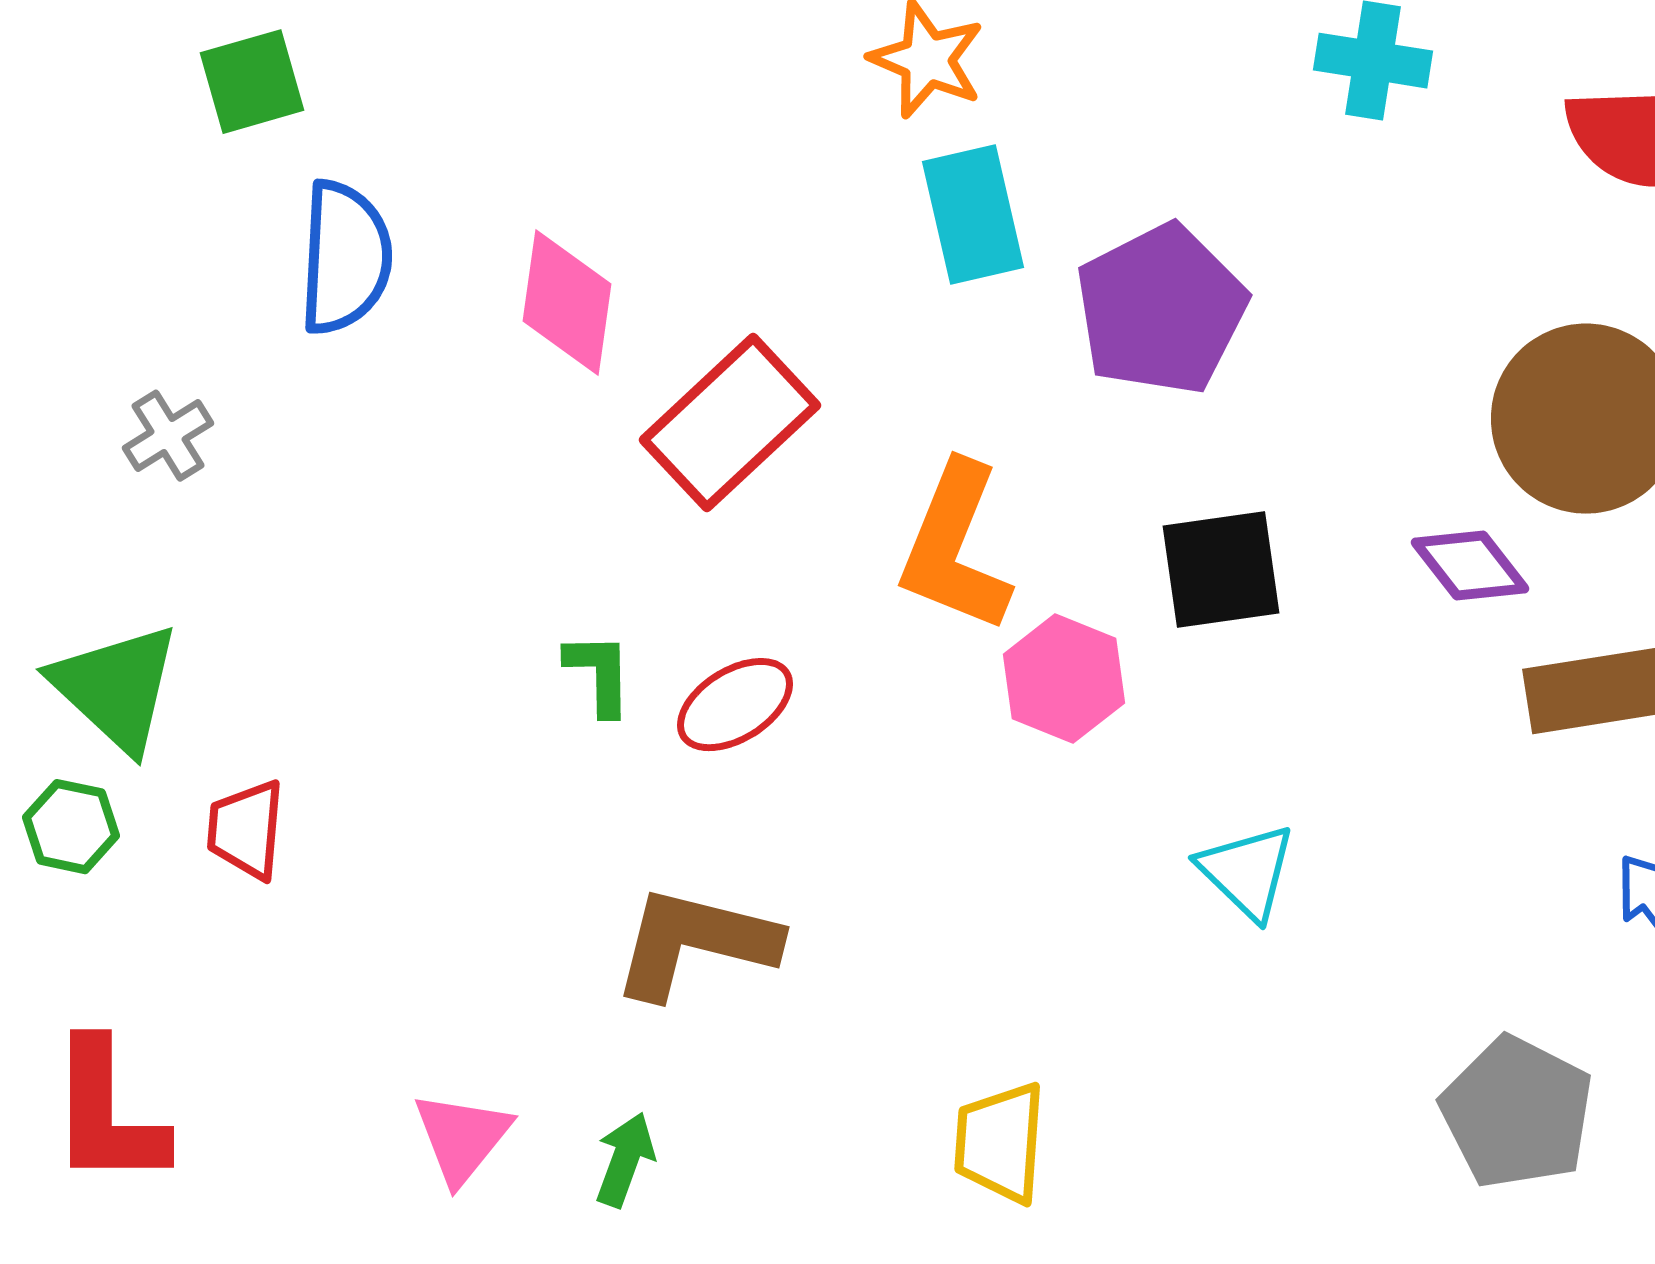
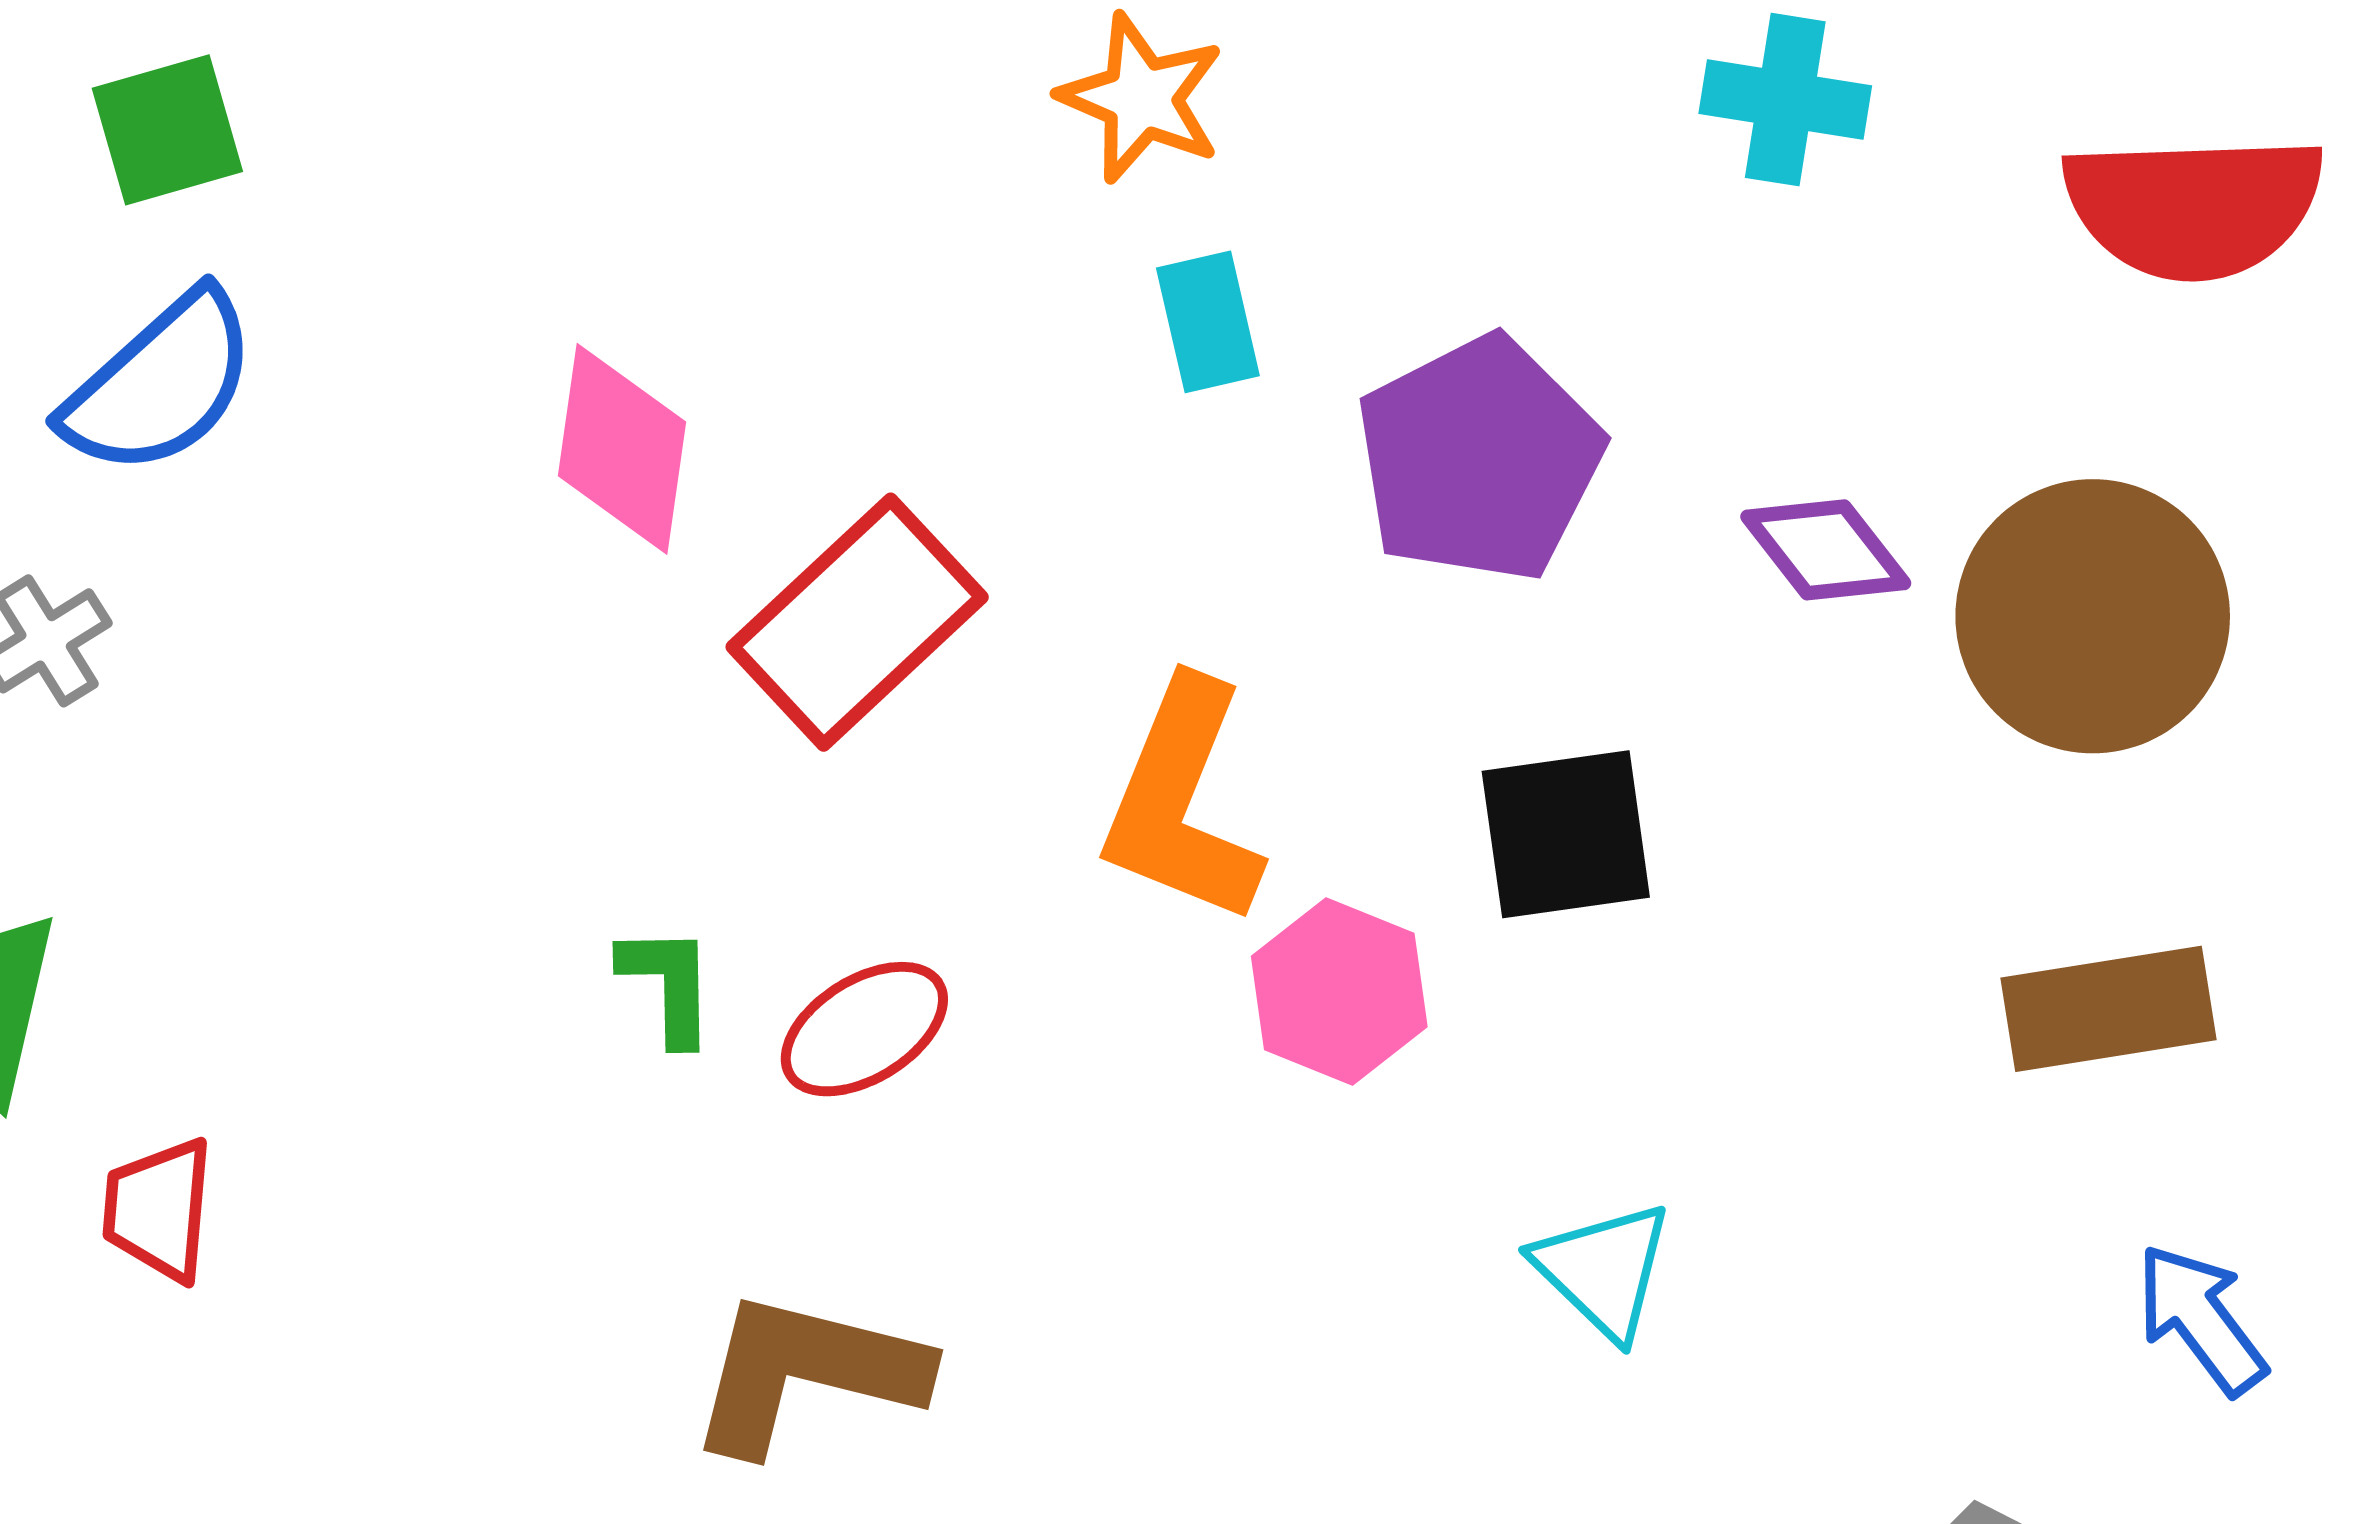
cyan rectangle: (973, 215) -> (1208, 322), size x0.7
blue semicircle: (345, 258) -> (160, 384), moved, turned 45
purple diamond: (1470, 566) -> (1826, 550), moved

